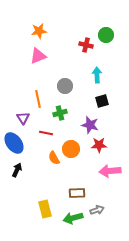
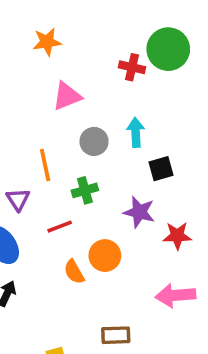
green circle: (106, 35) -> (168, 49), size x1.5
pink triangle: (38, 56) -> (67, 96), moved
cyan arrow: (97, 75) -> (136, 132), moved
red line: (46, 133) -> (60, 227), turned -32
red star: (99, 145) -> (177, 236), moved

